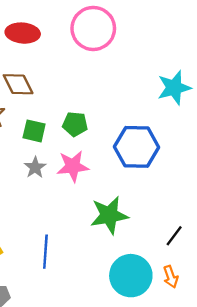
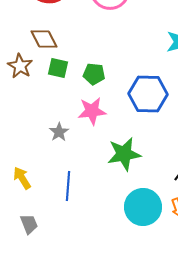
green square: (34, 131) -> (58, 68), moved
gray star: (35, 167) -> (59, 132), moved

